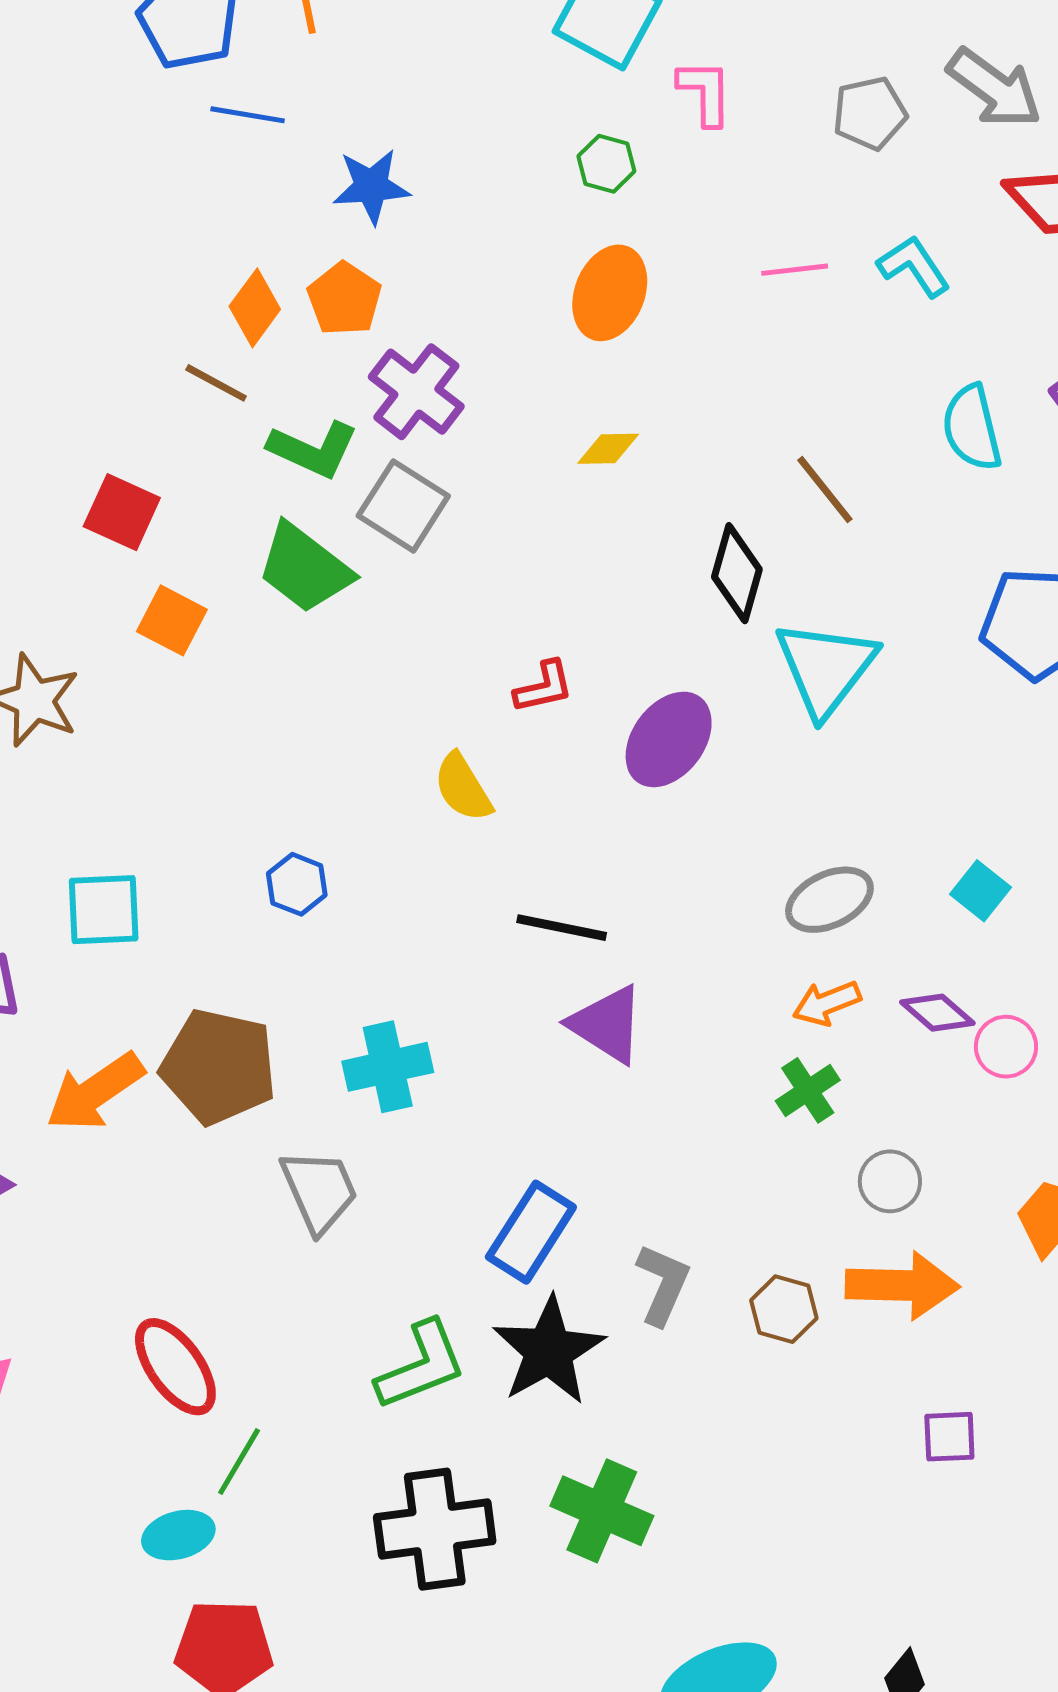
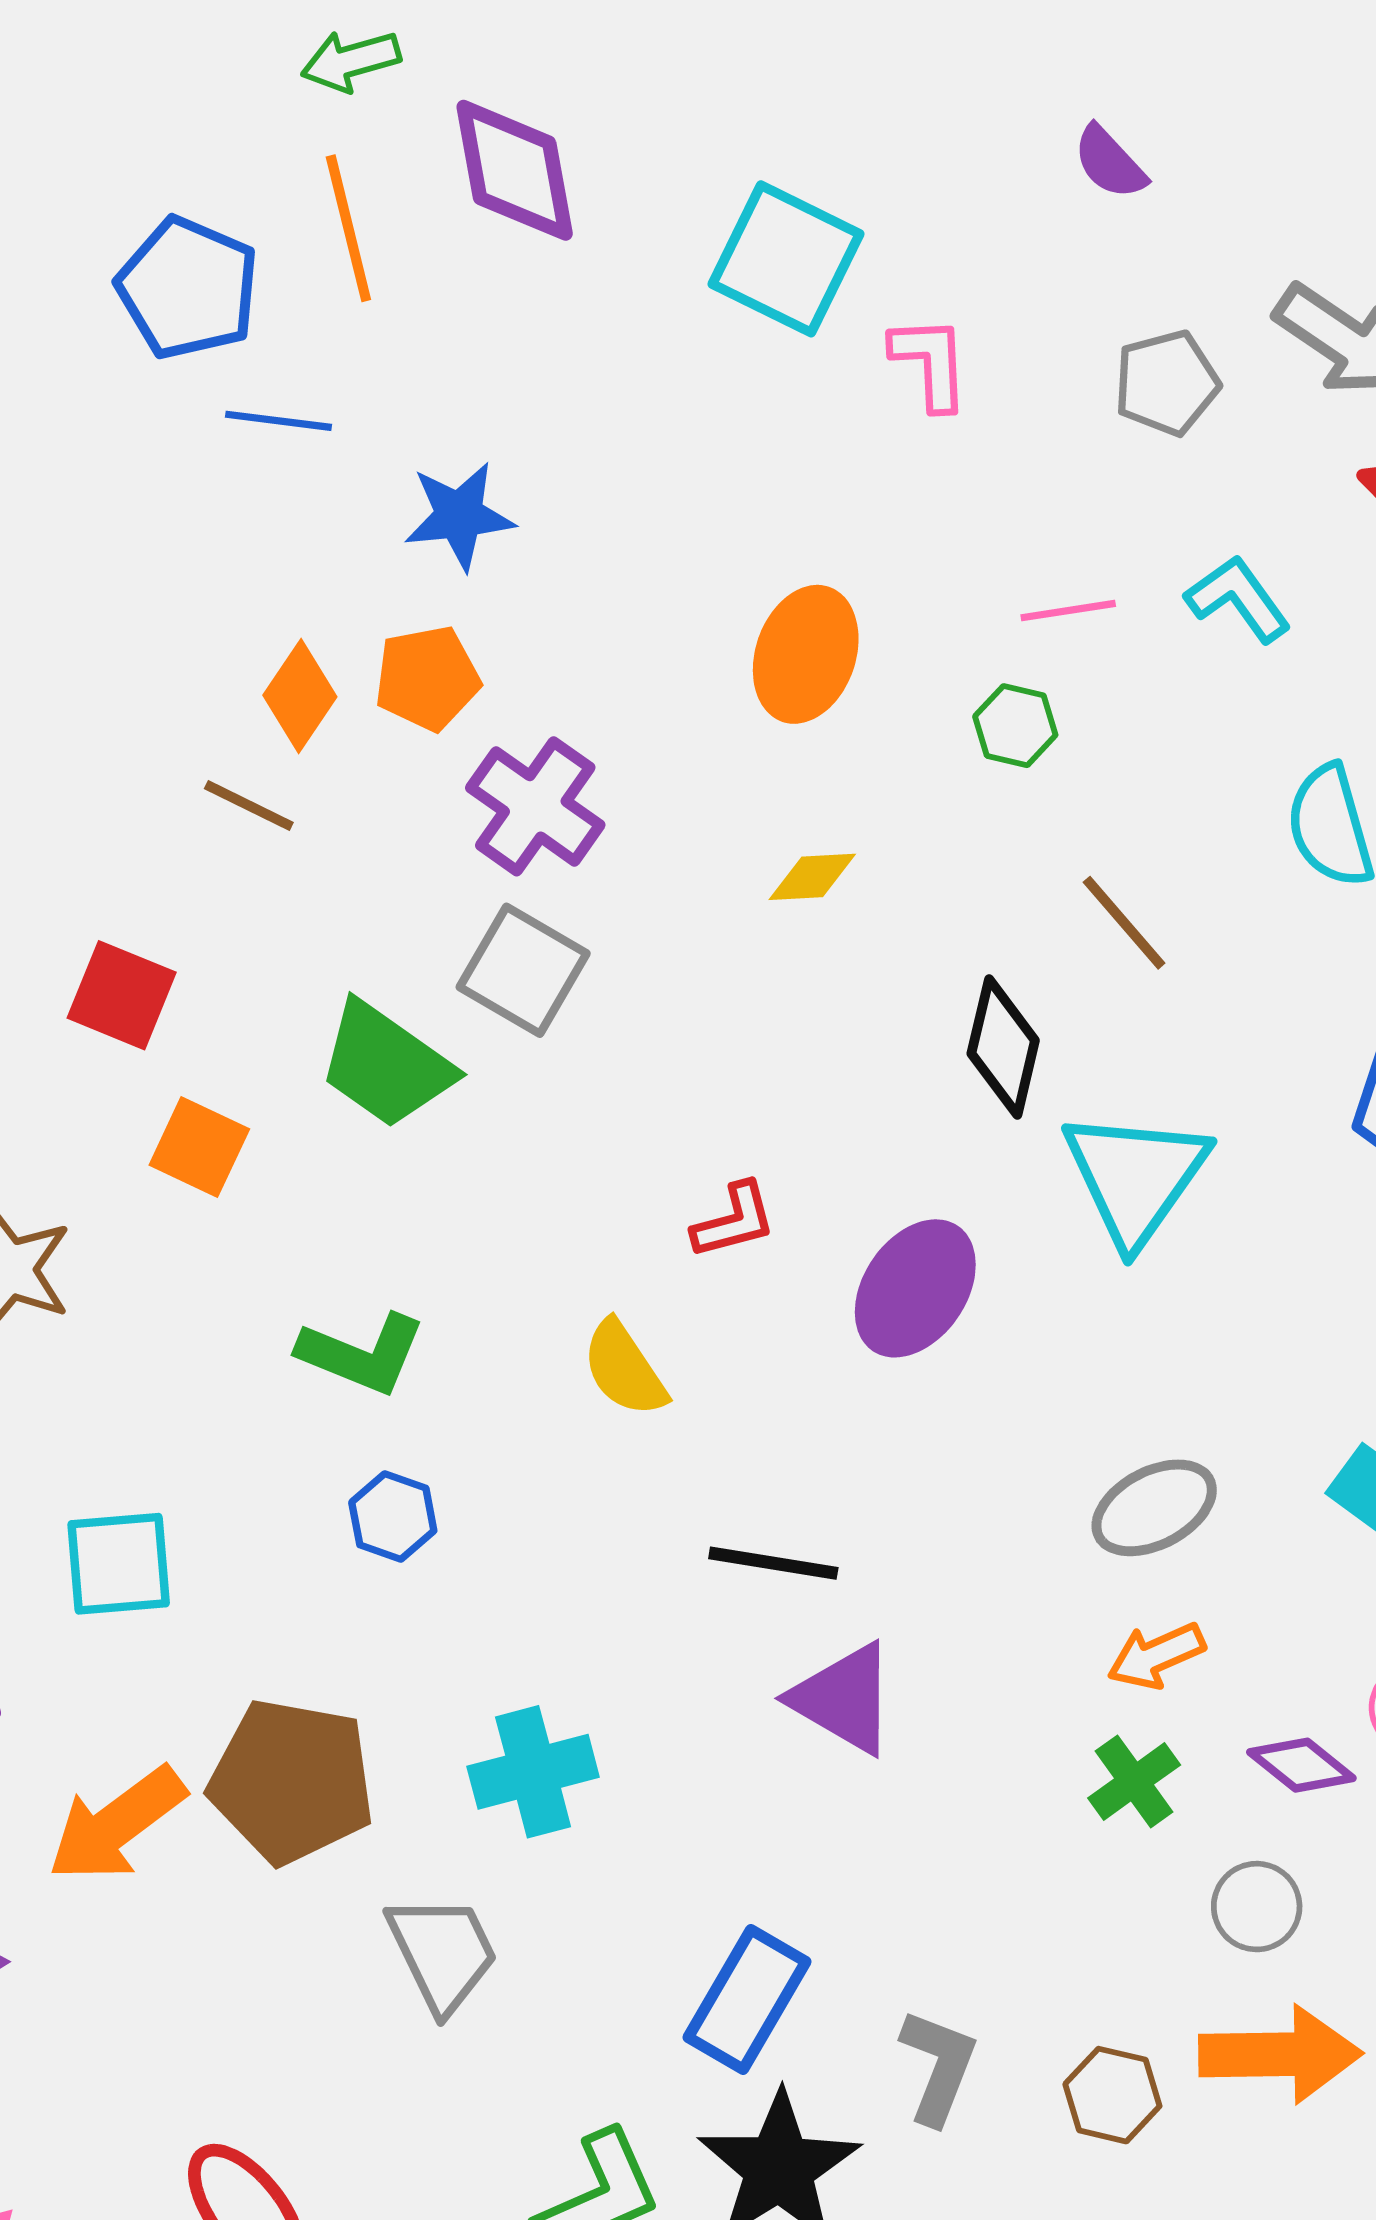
green hexagon: (606, 164) -> (1015, 726), moved
orange pentagon: (344, 299) -> (427, 678), turned 30
green L-shape: (313, 449) -> (362, 1354), moved
purple diamond: (937, 1013) -> (1301, 1765), moved

